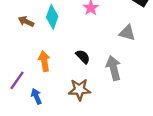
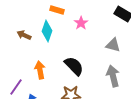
black semicircle: (83, 57) -> (74, 66), size x1.5
gray arrow: (114, 68) -> (113, 76), moved

